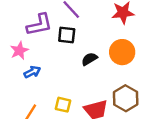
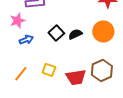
black square: (67, 35) -> (56, 33), moved, turned 35

